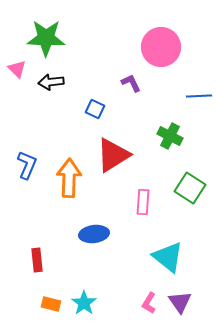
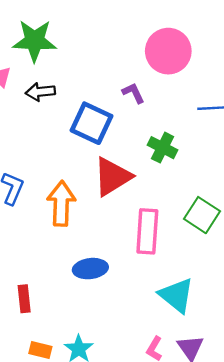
blue square: (95, 109) -> (91, 123), size x1.8
green cross: (170, 136) -> (162, 148), moved
pink rectangle: (143, 202) -> (147, 231), size x1.5

